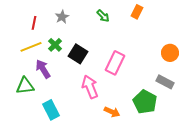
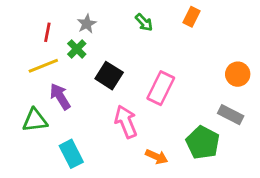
green cross: (55, 45) -> (77, 49), moved

